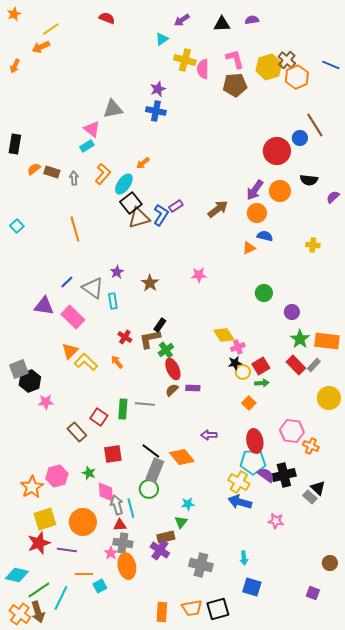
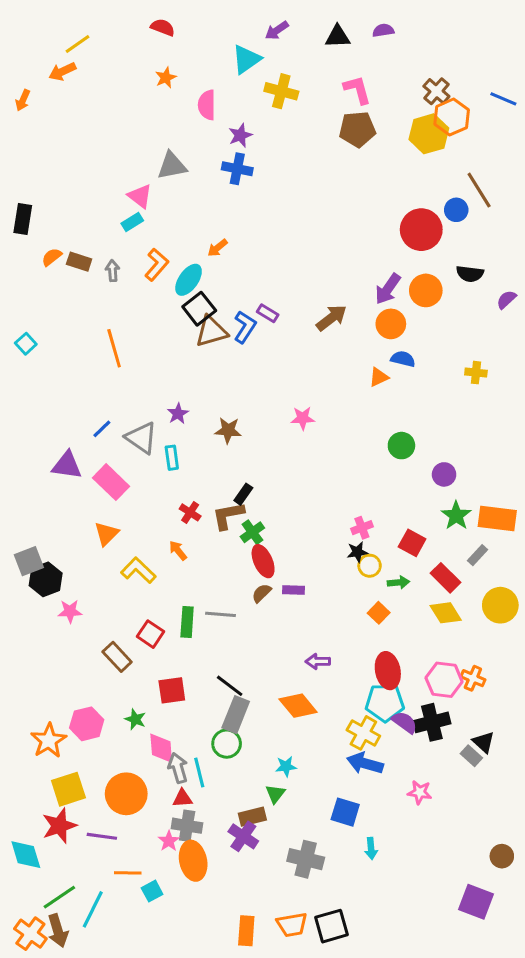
orange star: (14, 14) -> (166, 78), moved
cyan triangle: (162, 39) -> (246, 59), size x1.5
yellow hexagon: (269, 67) -> (429, 134), moved
pink semicircle: (203, 69) -> (207, 105), moved
purple rectangle: (176, 206) -> (268, 313), turned 64
brown star: (150, 283) -> (228, 430), turned -30
yellow diamond: (224, 335) -> (446, 613), moved
yellow L-shape: (86, 362) -> (138, 570), moved
red rectangle: (296, 365) -> (446, 578), moved
red square: (261, 366) -> (412, 543), moved, turned -30
pink hexagon: (292, 431) -> (444, 680), moved
orange diamond: (182, 457) -> (298, 706), moved
cyan diamond: (17, 575) -> (26, 855), moved, turned 60
blue square: (252, 587) -> (345, 812), moved
purple square: (313, 593) -> (476, 902), size x1.6

